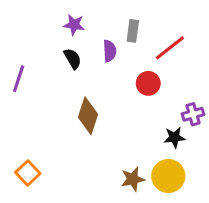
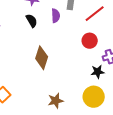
red circle: (148, 83) -> (90, 41), moved
brown star: (133, 179) -> (56, 101), moved

